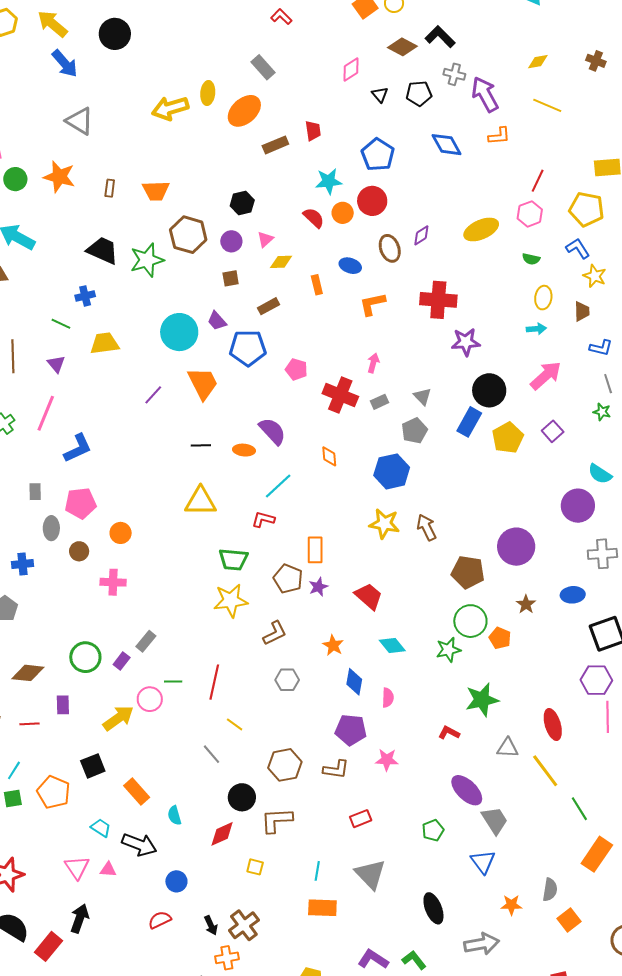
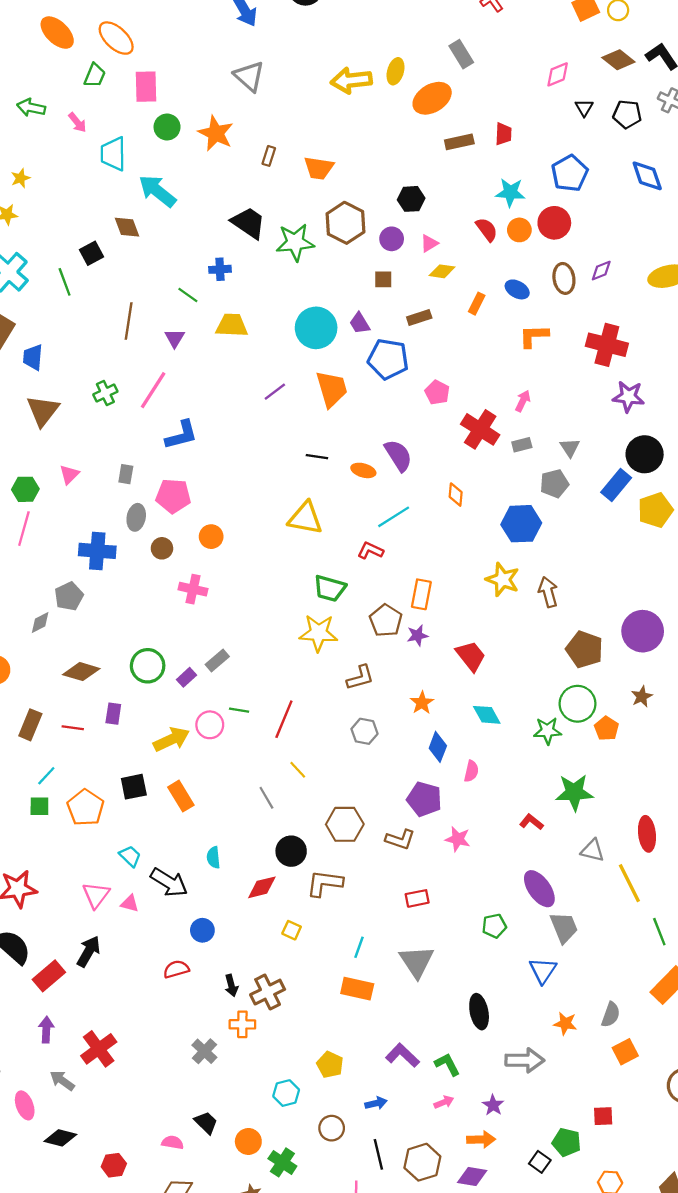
orange rectangle: (317, 285) -> (477, 304), turned 30
blue cross: (22, 564) -> (97, 551), size x1.5
orange rectangle: (137, 792) -> (181, 796), moved

